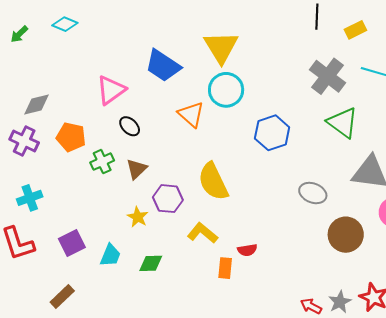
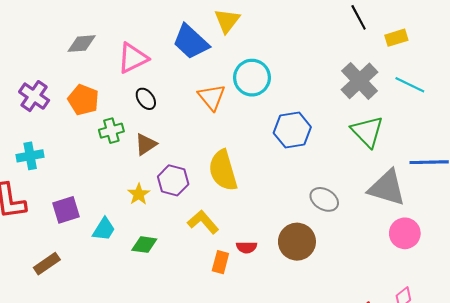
black line: (317, 17) -> (359, 17), turned -40
yellow triangle: (221, 47) -> (227, 21), moved, size x0.7
gray diamond: (36, 104) -> (82, 44), moved
brown circle: (346, 235) -> (297, 242), moved

